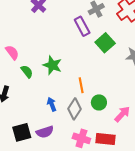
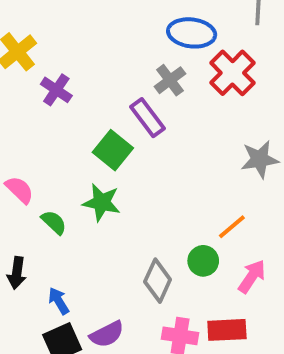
green square: (105, 43) -> (113, 150), moved
orange line: (81, 85) -> (232, 227), moved, turned 70
blue arrow: (52, 104) -> (59, 301), moved

